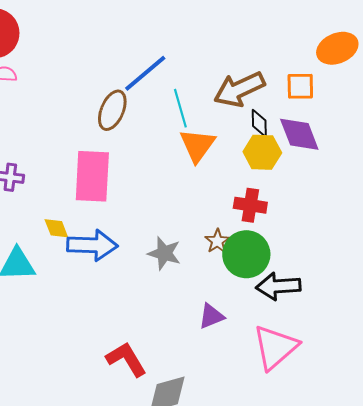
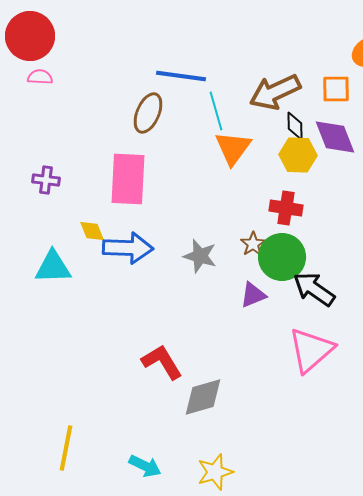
blue line: (145, 73) -> (181, 76), turned 48
black arrow: (278, 286) -> (314, 289), turned 39
purple triangle: (211, 316) -> (253, 295), moved

